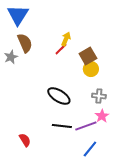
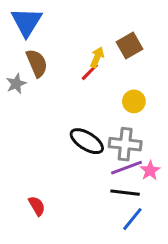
brown square: (88, 56) -> (129, 45), moved
gray cross: (99, 96) -> (125, 144), moved, size x1.5
black line: (62, 126) -> (125, 193), moved
purple line: (86, 126) -> (127, 168), moved

